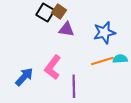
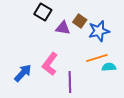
brown square: (59, 11) -> (80, 21), moved
cyan semicircle: (120, 59) -> (109, 67), moved

